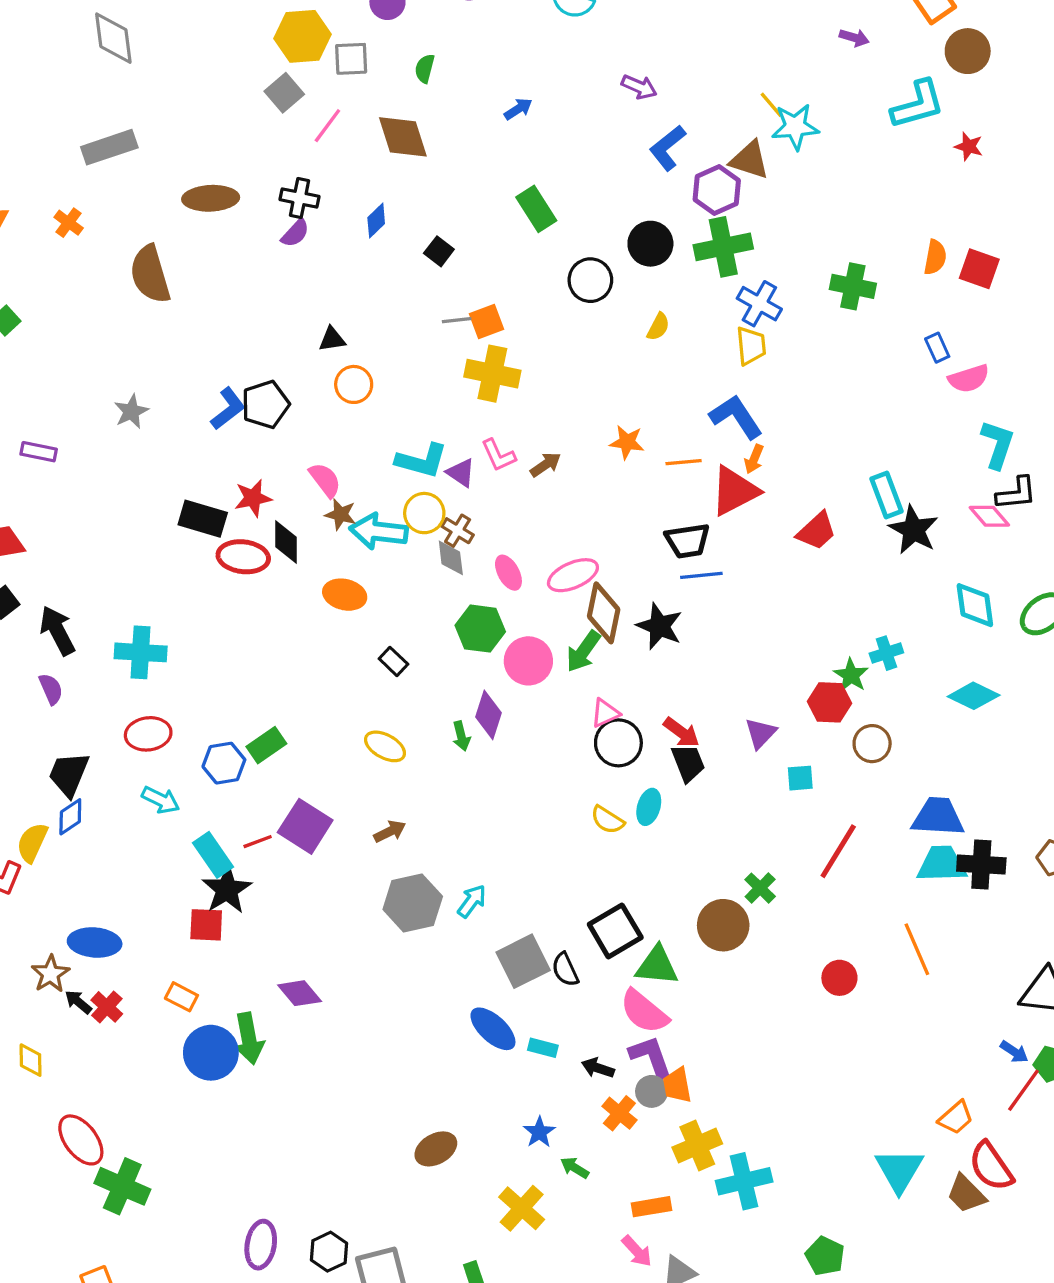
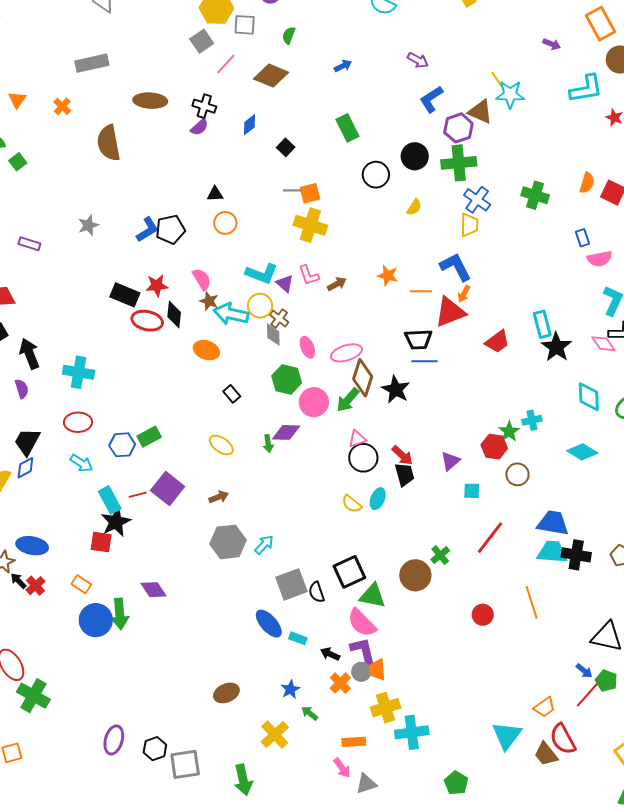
brown diamond: (403, 137) -> (271, 76), turned -56
purple diamond: (488, 715) -> (286, 432), turned 68

